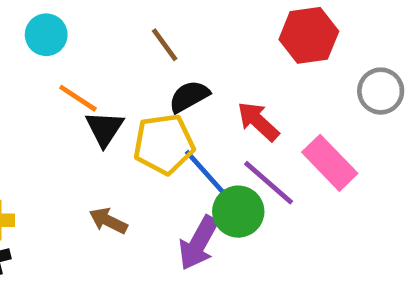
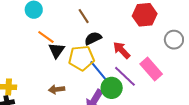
brown arrow: (108, 221) -> (57, 89), turned -35

